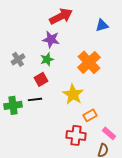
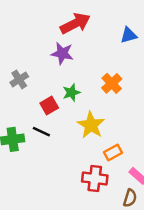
green star: (47, 59) -> (71, 92), moved
orange cross: (89, 62) -> (112, 83), size x0.7
black line: (35, 99) -> (41, 132), turned 32

